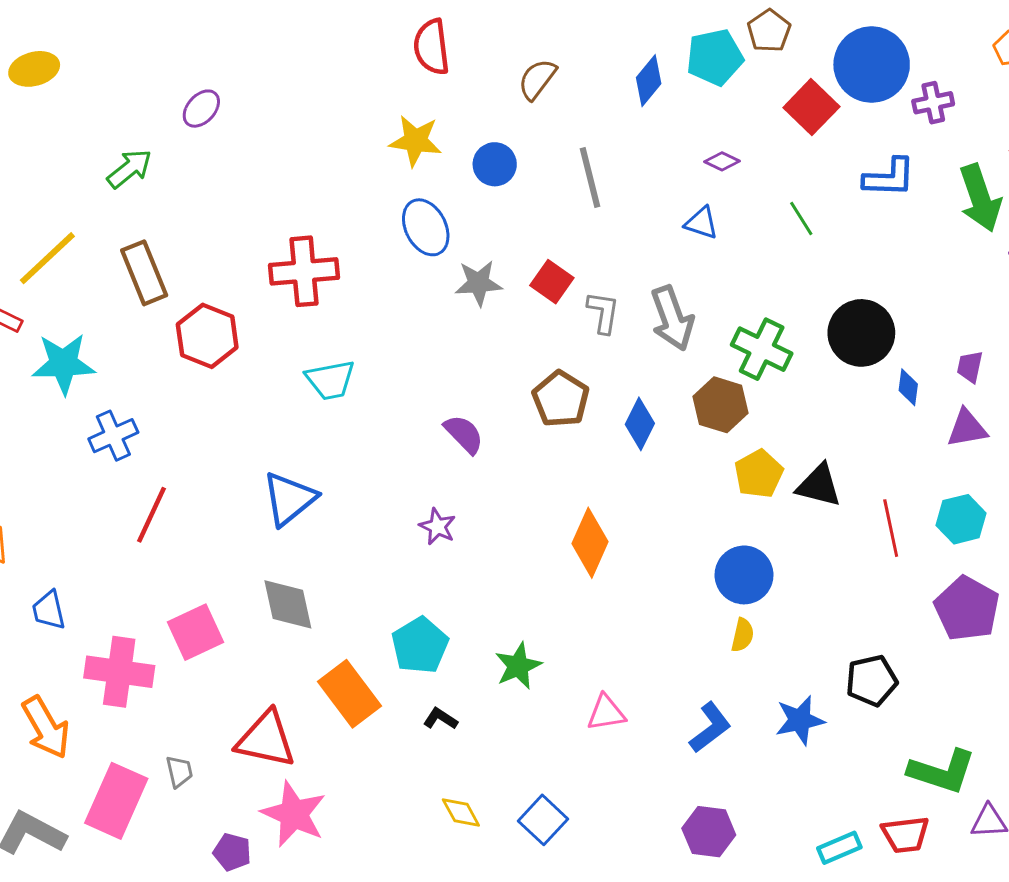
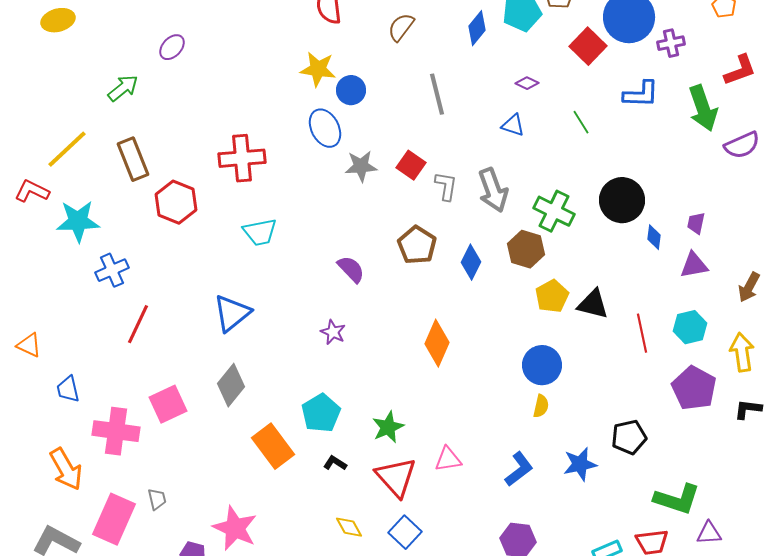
blue circle: (495, 164) -> (351, 90), moved
gray diamond: (288, 604) -> (231, 385), turned 51
red triangle: (266, 739) -> (396, 477), moved, turned 36

